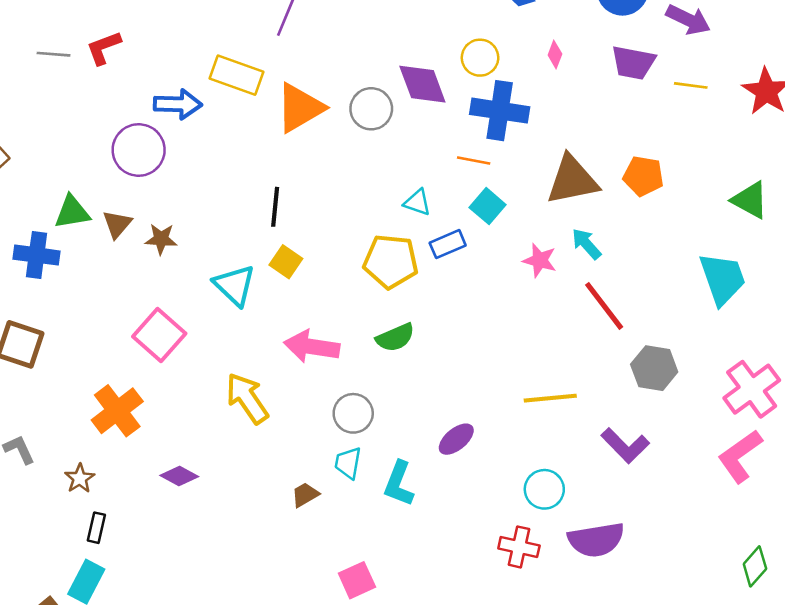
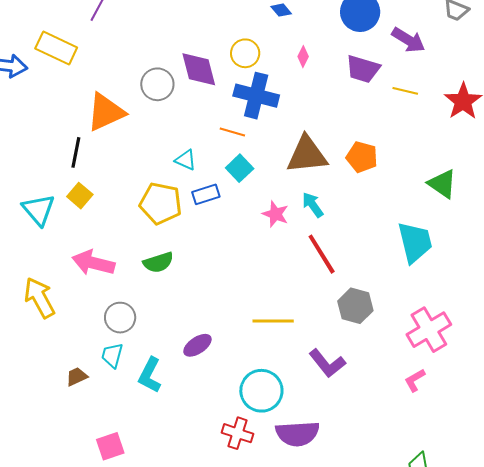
orange triangle: (300, 108) -> (106, 112), moved
pink L-shape: (740, 456) -> (415, 380), size x0.6
cyan circle: (544, 489) -> (261, 391), size x1.4

